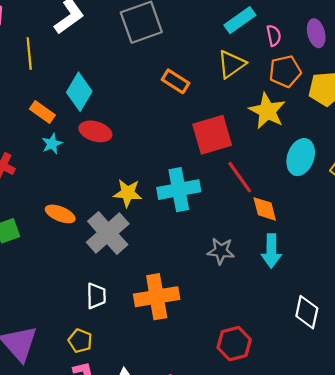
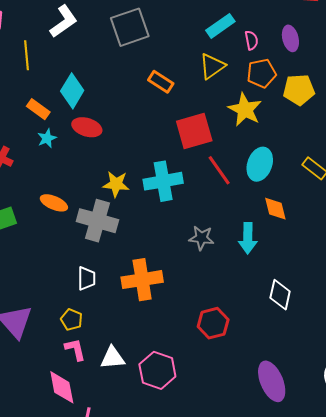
cyan ellipse: (301, 157) -> (260, 164), moved
orange diamond: (265, 209) -> (275, 209), moved
gray cross: (108, 233) -> (97, 221), turned -33

